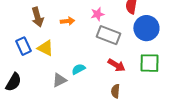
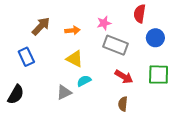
brown arrow: (37, 17) -> (41, 26), turned -120
blue circle: (146, 28) -> (155, 38), size x0.7
yellow triangle: (45, 48) -> (75, 59), moved

